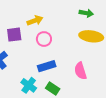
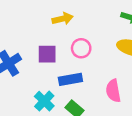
purple square: (14, 35) -> (47, 54), moved
pink circle: (44, 39) -> (81, 48), moved

